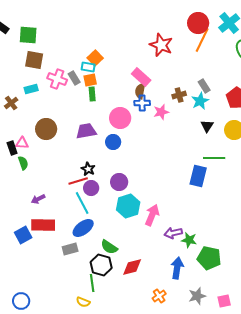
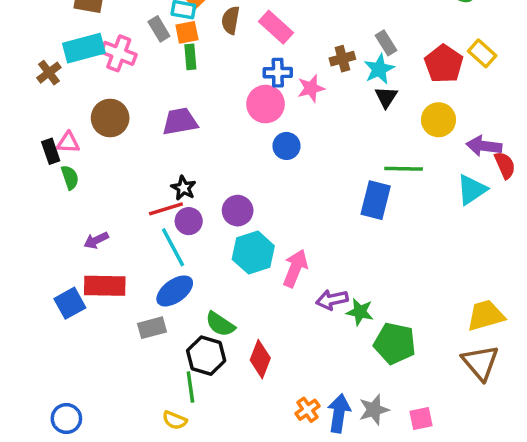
pink cross: (57, 79) -> (119, 53), moved
cyan rectangle: (31, 89) -> (84, 48), size x1.6
brown semicircle: (140, 91) -> (231, 20), moved
pink circle: (120, 118) -> (266, 104), moved
black triangle: (207, 126) -> (386, 97), moved
blue circle: (113, 142) -> (287, 146), moved
red diamond: (132, 267) -> (260, 359), turned -55
blue arrow: (177, 268) -> (339, 413), moved

